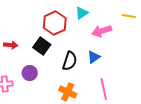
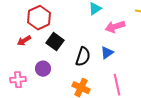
red hexagon: (55, 23) -> (39, 18), moved
red arrow: (11, 45) -> (24, 41), turned 144

